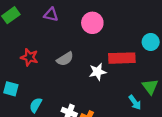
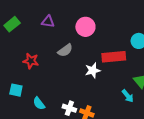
gray semicircle: (65, 59) -> (65, 50), moved
cyan semicircle: (36, 105) -> (39, 103), turned -64

